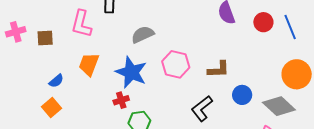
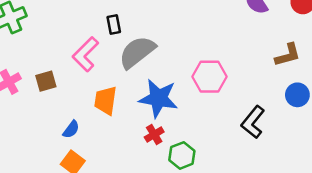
pink L-shape: (81, 24) -> (85, 54), turned 44
gray semicircle: (143, 34) -> (137, 52), moved, size x1.4
brown L-shape: (218, 69) -> (288, 55), moved

